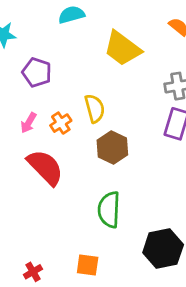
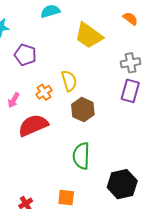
pink arrow: (28, 123) -> (14, 100), moved
red semicircle: (45, 167) -> (33, 125), turned -68

